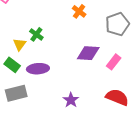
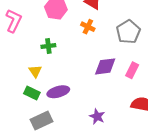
green cross: (36, 34) -> (48, 46), moved, turned -32

